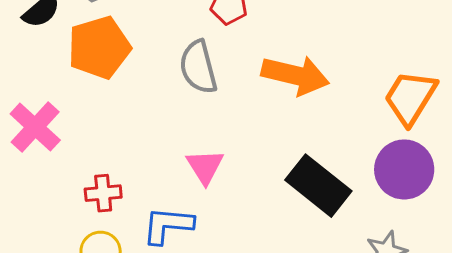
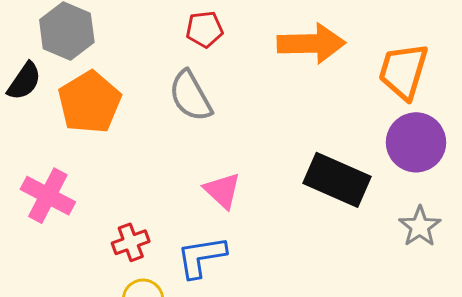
orange arrow: (295, 75) -> (311, 44), moved

